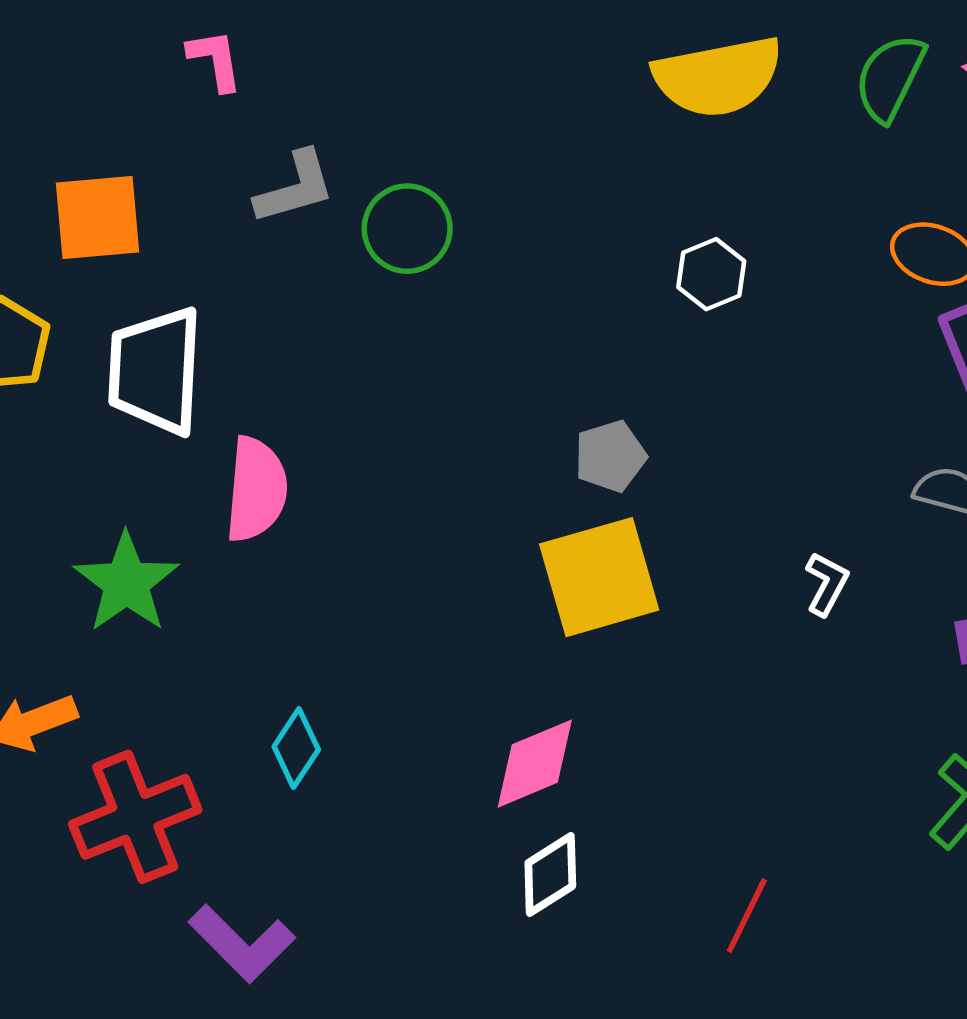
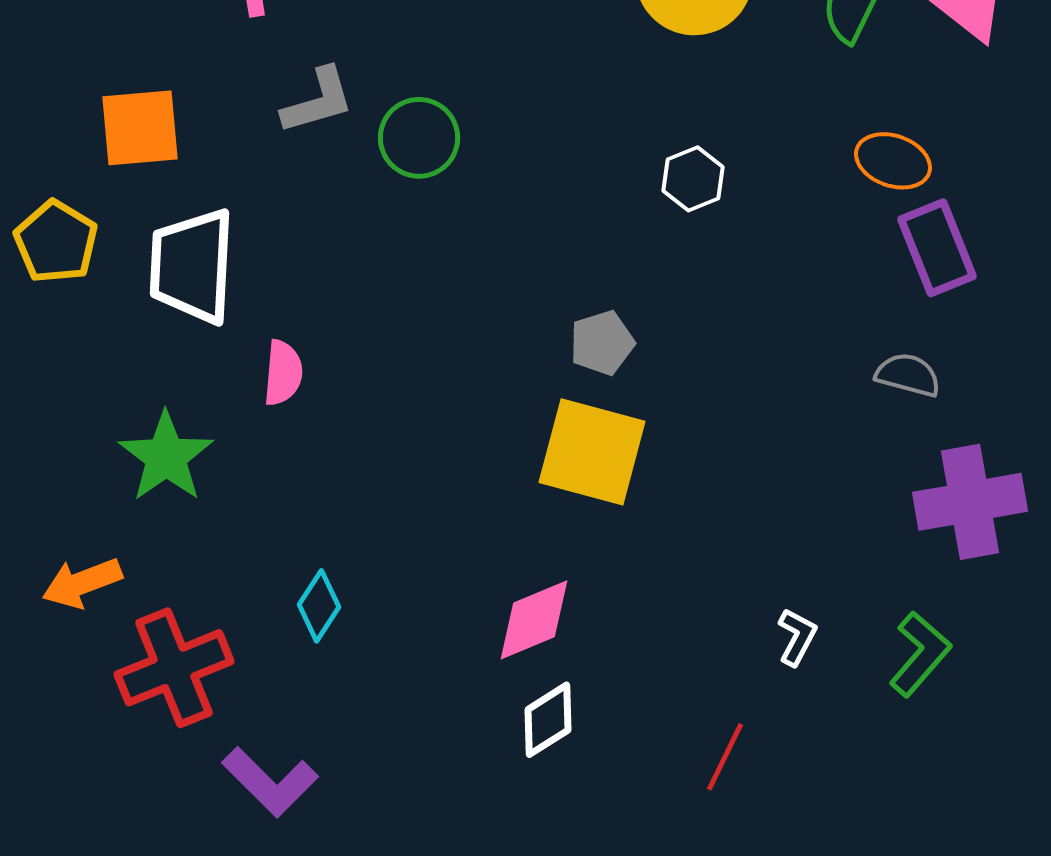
pink semicircle: (256, 489) -> (283, 373), size x0.7
yellow square: (599, 577) -> (592, 452), turned 31
white L-shape: (827, 584) -> (797, 637), moved

